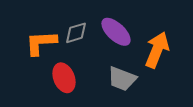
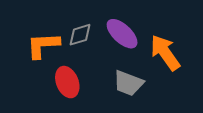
orange arrow: (157, 50) -> (165, 53), turned -57

